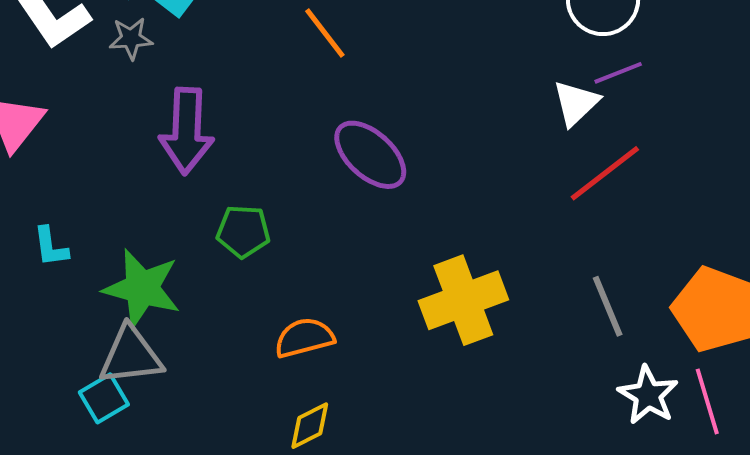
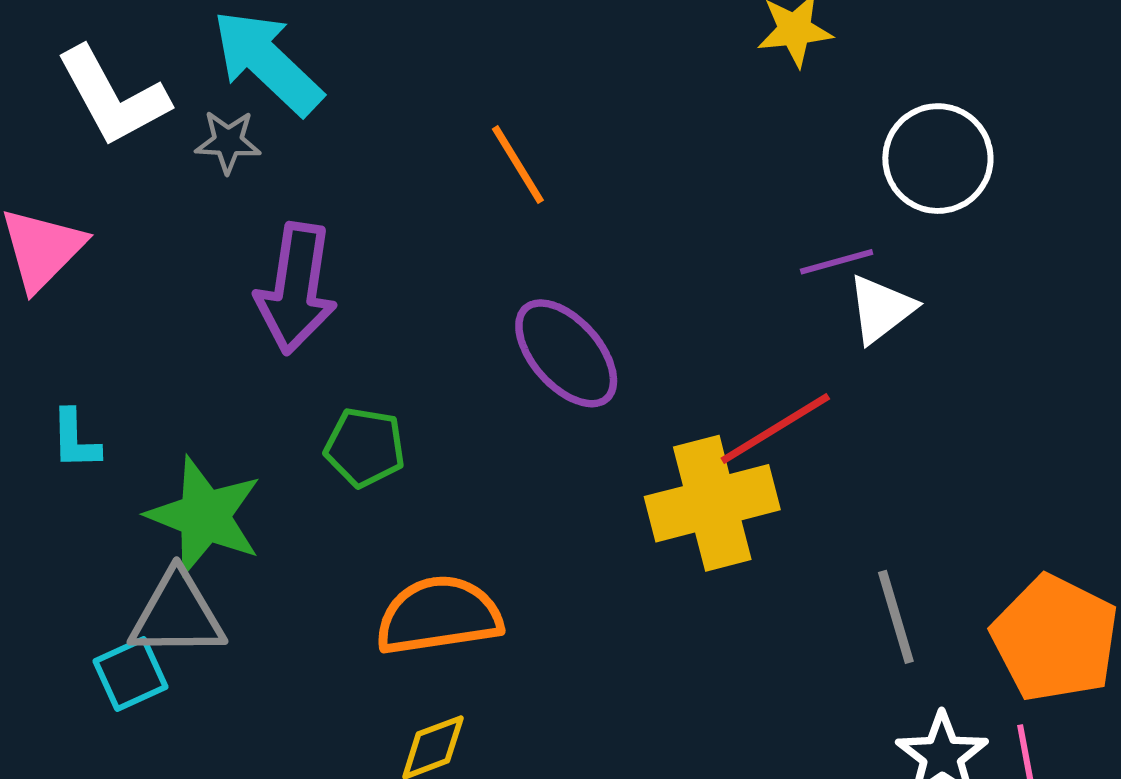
purple line: (618, 73) -> (837, 262), moved
red line: (605, 173) -> (775, 428), moved
yellow cross: (463, 300) -> (712, 503), moved
orange semicircle: (304, 338) -> (439, 616), size x1.4

